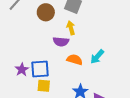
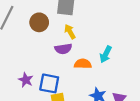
blue square: (40, 69) -> (49, 83), turned 30
purple star: (22, 70) -> (26, 80), moved

